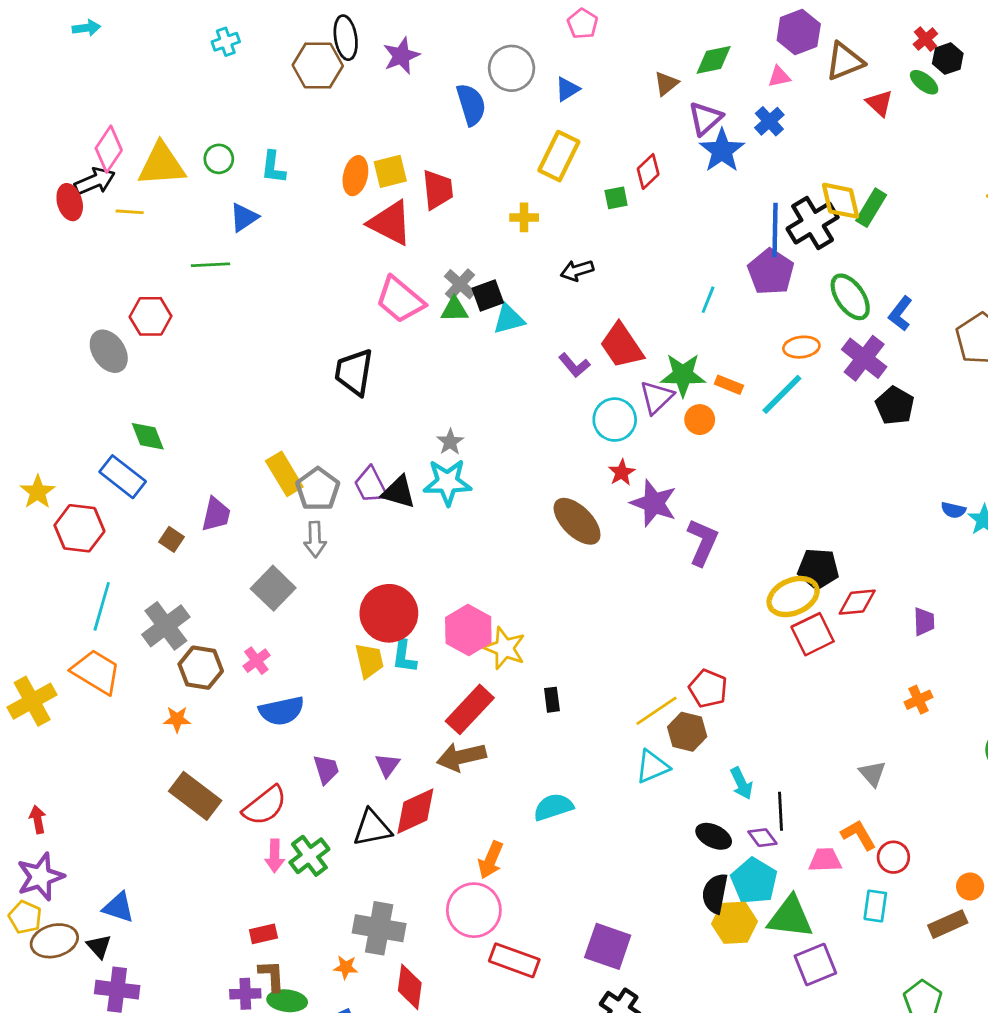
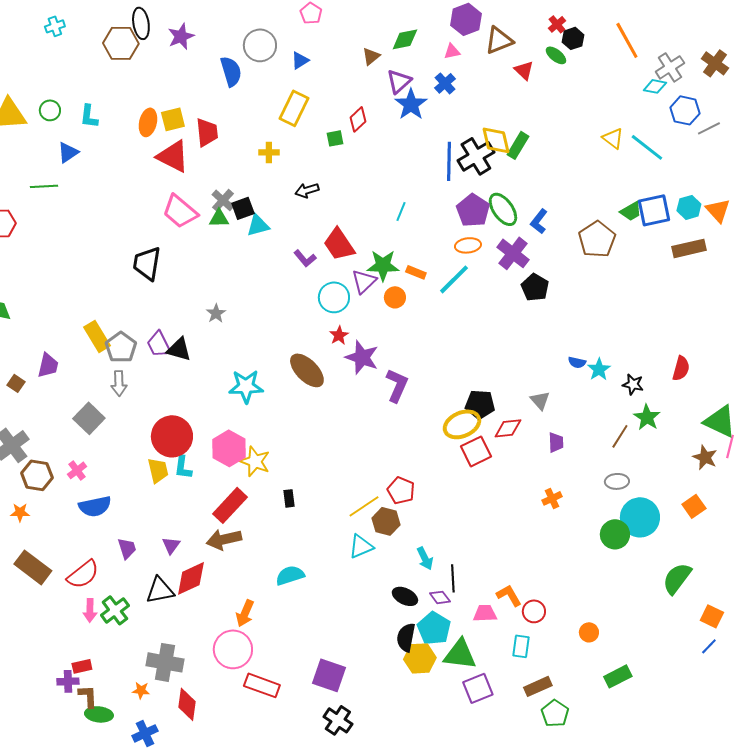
purple pentagon: (771, 272) -> (473, 210), moved
cyan star: (447, 482) -> (246, 386), moved
gray triangle: (873, 774) -> (540, 400), moved
brown rectangle: (948, 924) -> (538, 686), moved
purple cross: (245, 994) -> (68, 681), moved

